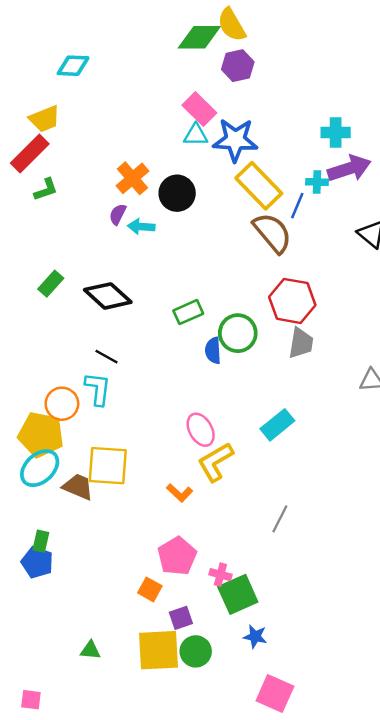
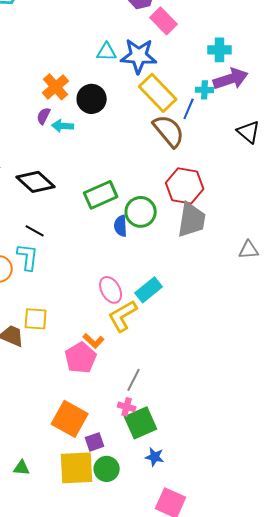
pink rectangle: (199, 109) -> (164, 21), moved
green rectangle: (188, 312) -> (101, 195), size x1.4
gray trapezoid: (301, 343) -> (192, 220), size x1.4
cyan rectangle: (277, 425) -> (149, 290), moved
yellow square: (108, 466) -> (36, 319), size x0.7
gray line: (280, 519) -> (134, 380), moved
pink pentagon: (177, 556) -> (81, 358), moved
orange square: (150, 589) -> (70, 419), size x1.8

